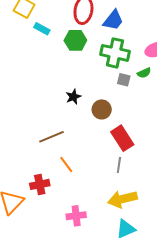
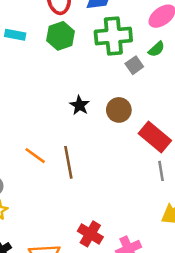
gray square: (124, 80) -> (134, 65), turned -32
brown line: (52, 137) -> (68, 162), turned -60
orange line: (66, 165) -> (35, 156), moved
red cross: (40, 184) -> (90, 234), moved, turned -30

